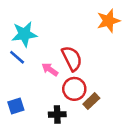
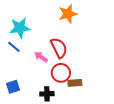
orange star: (108, 21) -> (68, 14), moved
brown rectangle: (91, 101) -> (75, 83), turned 40

